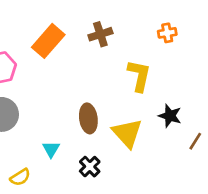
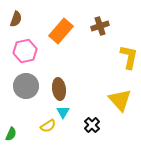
brown ellipse: (88, 118) -> (59, 89), moved
yellow semicircle: (20, 177) -> (48, 126), moved

